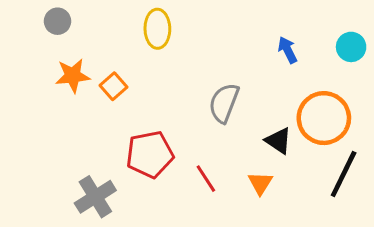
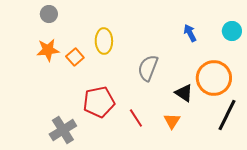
gray circle: (58, 21) -> (49, 14), moved
yellow ellipse: (157, 29) -> (104, 41), moved

